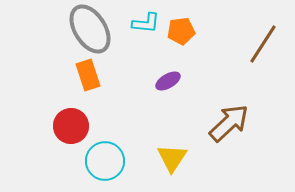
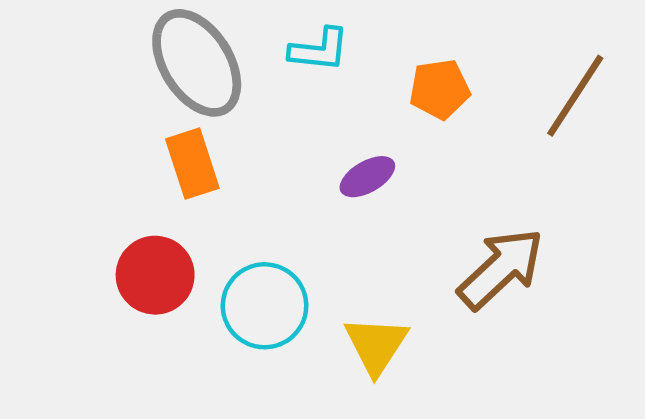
orange pentagon: (181, 31) -> (440, 89), moved
cyan circle: (105, 161) -> (265, 306), moved

